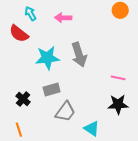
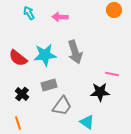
red semicircle: (19, 34) -> (18, 58), moved
black star: (118, 104) -> (100, 92), moved

